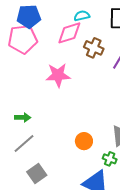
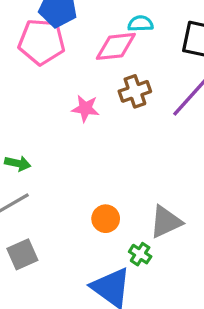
brown cross: (94, 48) -> (135, 91), moved, turned 36
pink star: (58, 75) -> (85, 108), size x0.7

